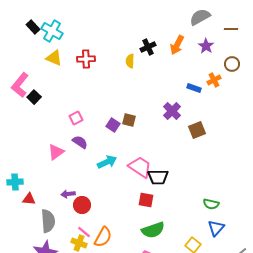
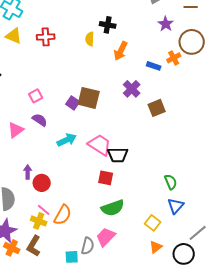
orange arrow: (177, 45) -> (121, 51), moved
black cross: (148, 47) -> (108, 25), turned 35
brown circle: (232, 64) -> (192, 42), size x1.6
brown square: (129, 120) -> (89, 98), size x1.6
purple arrow: (68, 194) -> (28, 172), turned 96
green semicircle: (211, 204) -> (171, 182), turned -126

